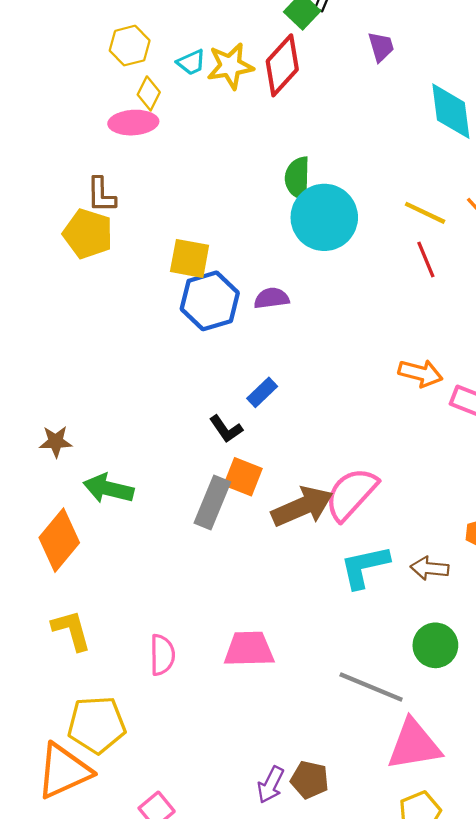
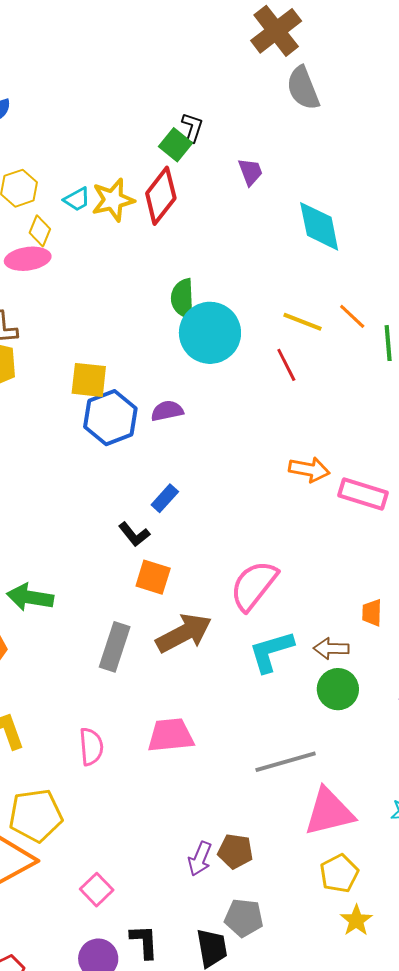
red line: (426, 259) -> (286, 365), moved
gray rectangle: (212, 503) -> (115, 647), moved
brown arrow: (302, 507) -> (184, 633), moved
green circle: (435, 645) -> (338, 689), moved
gray line: (371, 687) -> (286, 762), turned -34

